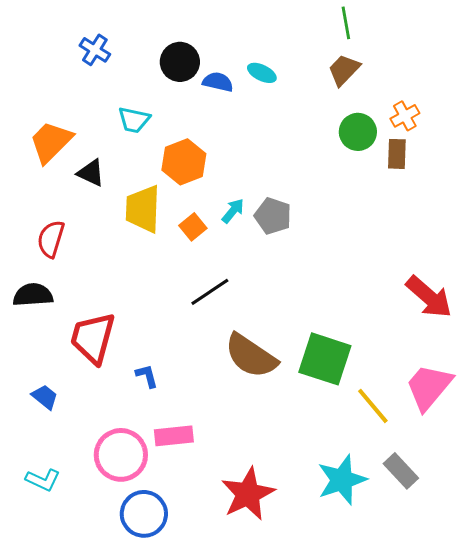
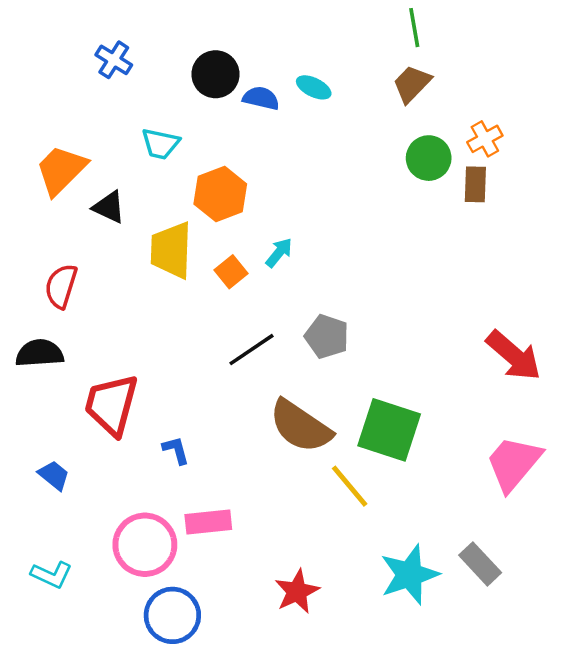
gray pentagon: (273, 216) -> (327, 336), moved
yellow line: (373, 406) -> (350, 486), moved
red star: (248, 494) -> (297, 591), size x0.7

